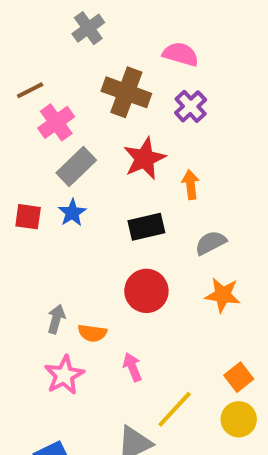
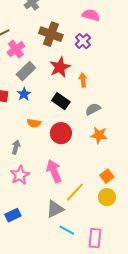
pink semicircle: (181, 54) -> (91, 15), moved
black rectangle: (146, 227) -> (61, 101), turned 48
orange semicircle: (92, 333) -> (34, 123), moved
pink arrow: (132, 367) -> (54, 171), size x1.6

